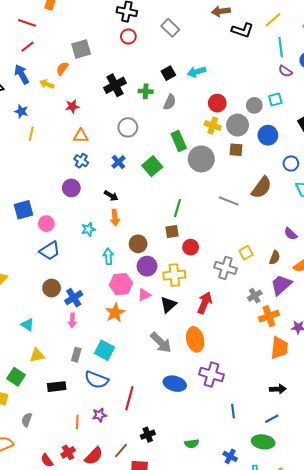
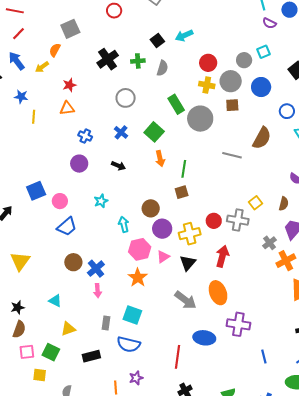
yellow arrow: (47, 84) -> (42, 67), turned -48
orange triangle: (81, 136) -> (67, 108), moved
orange arrow: (115, 218) -> (160, 159), moved
red circle: (191, 247) -> (214, 221), moved
red line: (129, 398) -> (178, 357), moved

